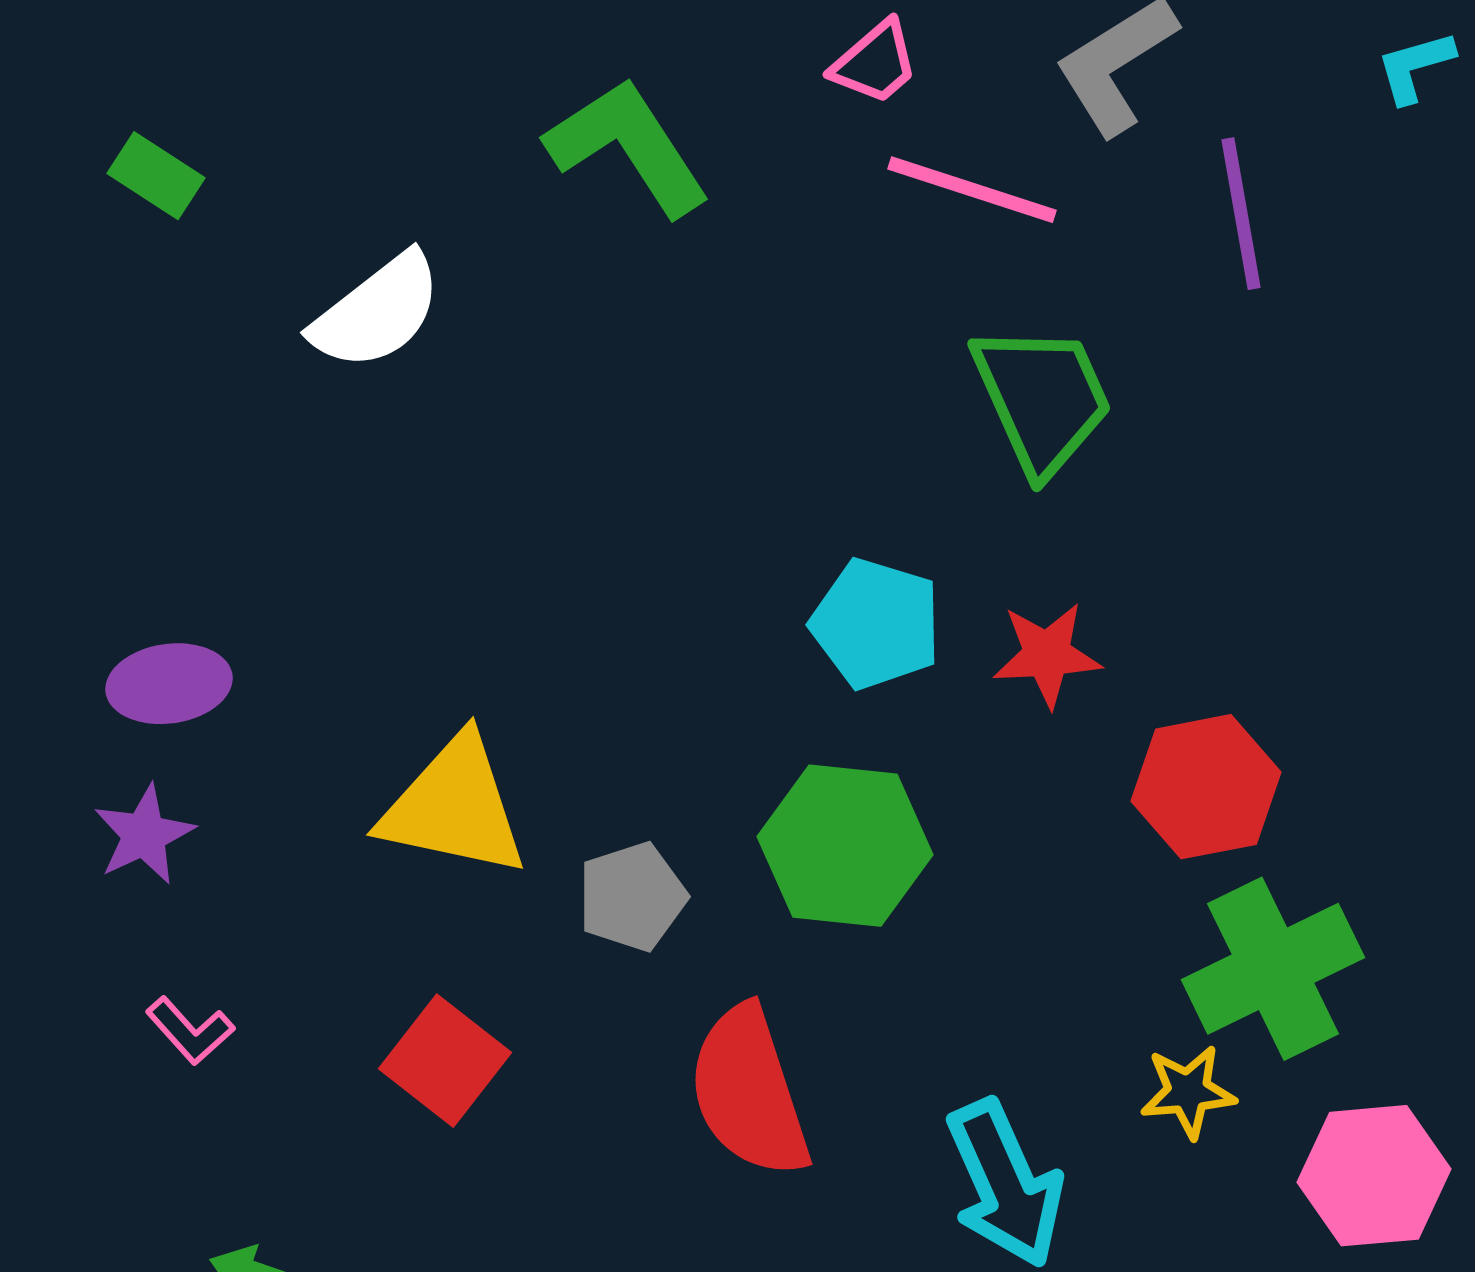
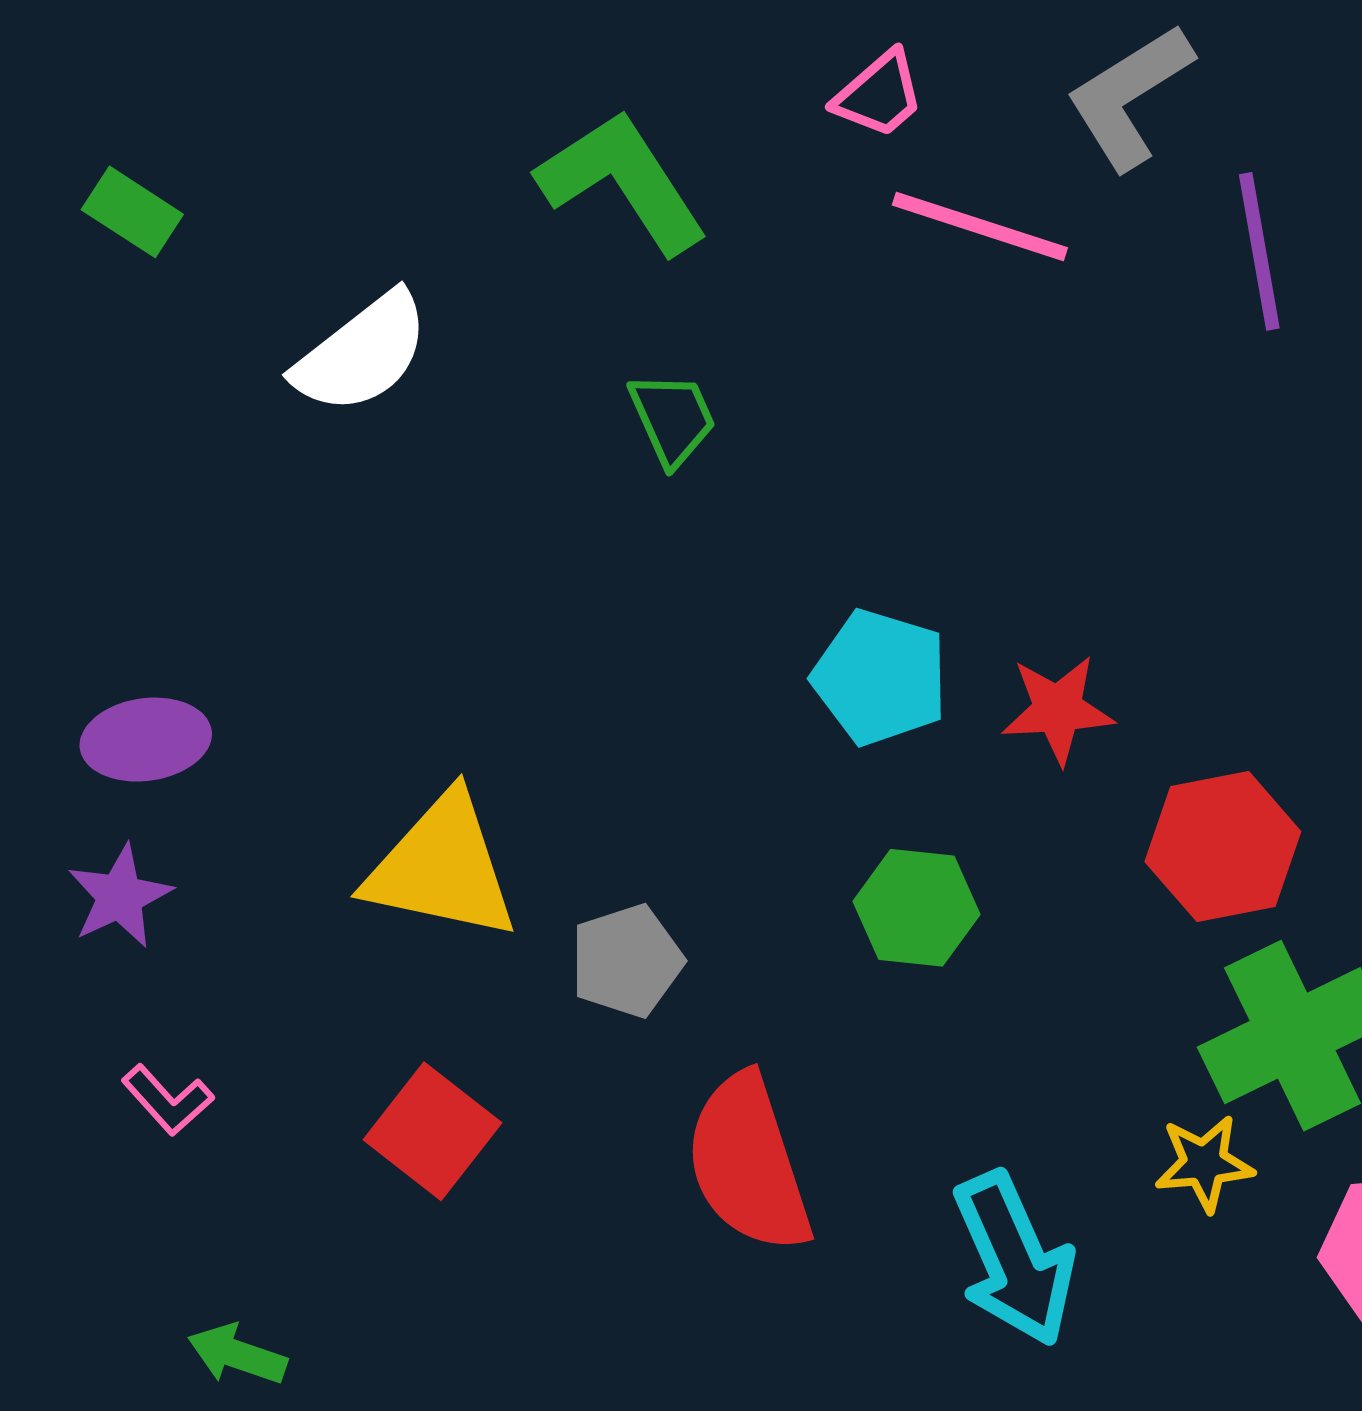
green trapezoid: (1042, 399) -> (672, 419), moved, size x0.6
green hexagon: (845, 846) -> (917, 908), moved, size x0.7

